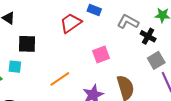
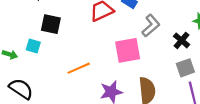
gray L-shape: (128, 22) -> (151, 26), moved, turned 100
pink square: (101, 54) -> (128, 50), size x1.4

